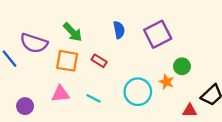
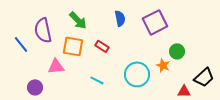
purple semicircle: (34, 43) -> (43, 30), turned 60
pink triangle: (60, 94) -> (56, 66), moved

